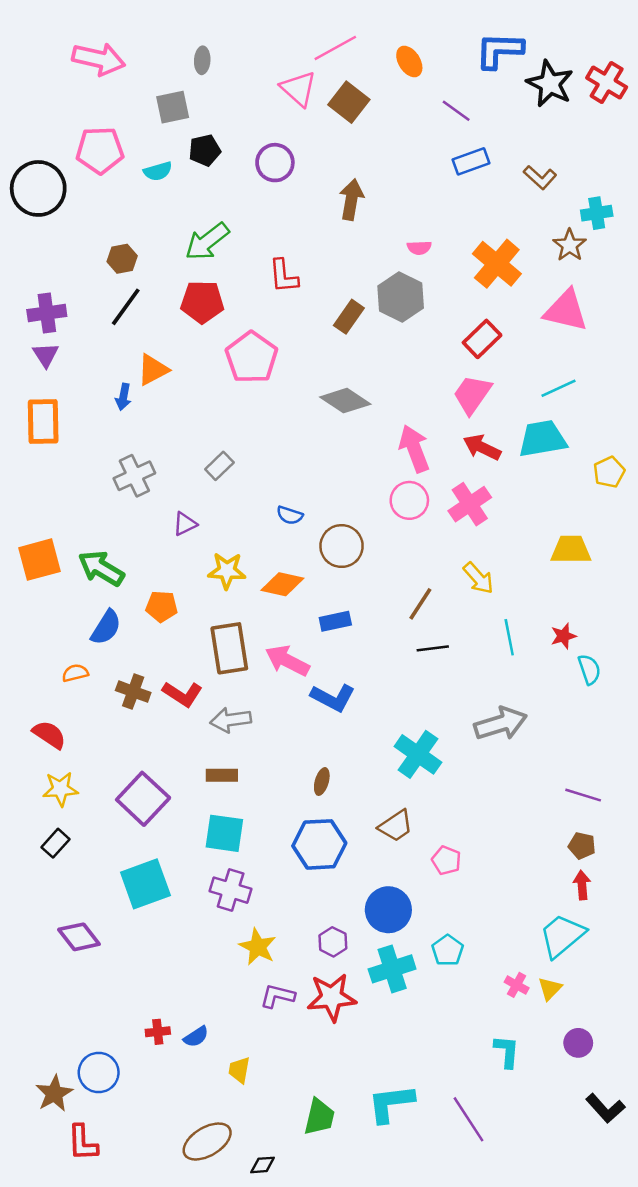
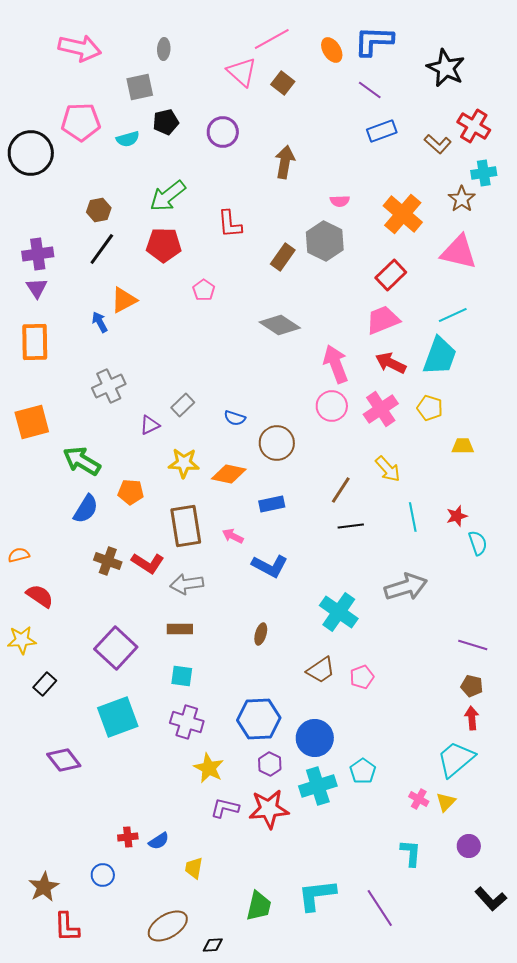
blue L-shape: (499, 50) -> (374, 41), moved
red cross: (607, 82) -> (474, 126), moved
brown square: (349, 102) -> (283, 83), size x0.7
pink pentagon: (252, 357) -> (204, 290), size x0.5
pink trapezoid: (472, 394) -> (383, 320), turned 33
blue arrow: (123, 397) -> (100, 322), turned 140
cyan trapezoid: (542, 439) -> (440, 356), turned 120
gray rectangle: (219, 466) -> (183, 405), moved
yellow pentagon: (609, 472) -> (430, 408), moved, turned -30
yellow trapezoid: (571, 550) -> (463, 446), size x0.7
orange square: (39, 560) -> (32, 422), moved
pink arrow: (287, 661) -> (233, 536), size x0.6
orange semicircle: (75, 673) -> (19, 555), moved
yellow star: (60, 789) -> (22, 640), moved
cyan square: (224, 833) -> (182, 676), size x0.7
blue hexagon: (319, 844) -> (259, 719), moved
pink pentagon: (446, 860) -> (362, 677), moved, turned 30
blue circle: (99, 1072) -> (103, 875), moved, size x0.7

